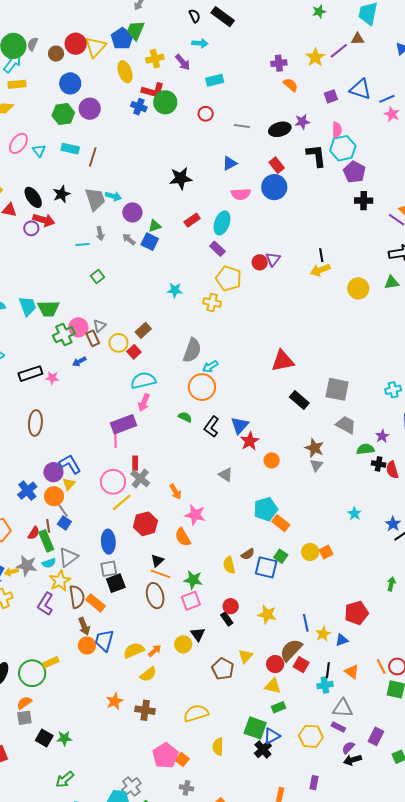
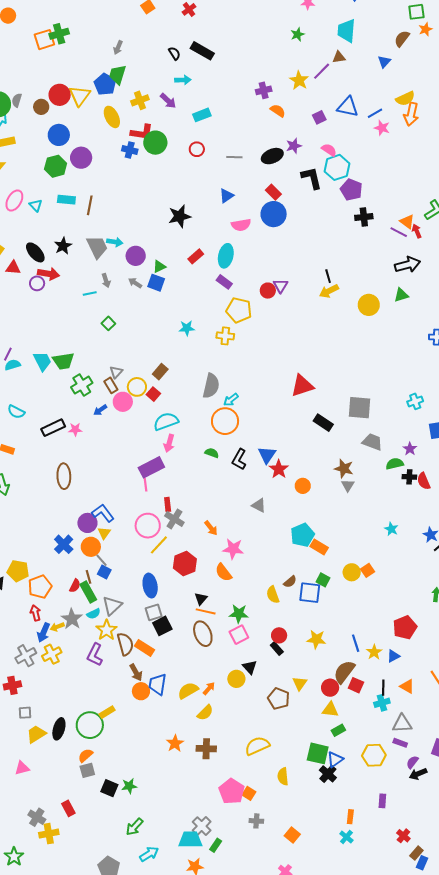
pink semicircle: (337, 130) -> (329, 150), turned -49
pink circle: (78, 327) -> (123, 402), moved
gray star: (27, 566) -> (72, 619), turned 30

